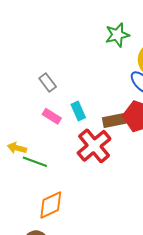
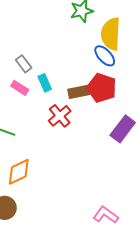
gray rectangle: (48, 82) -> (24, 64), moved
red cross: (94, 146) -> (60, 116), size x0.7

